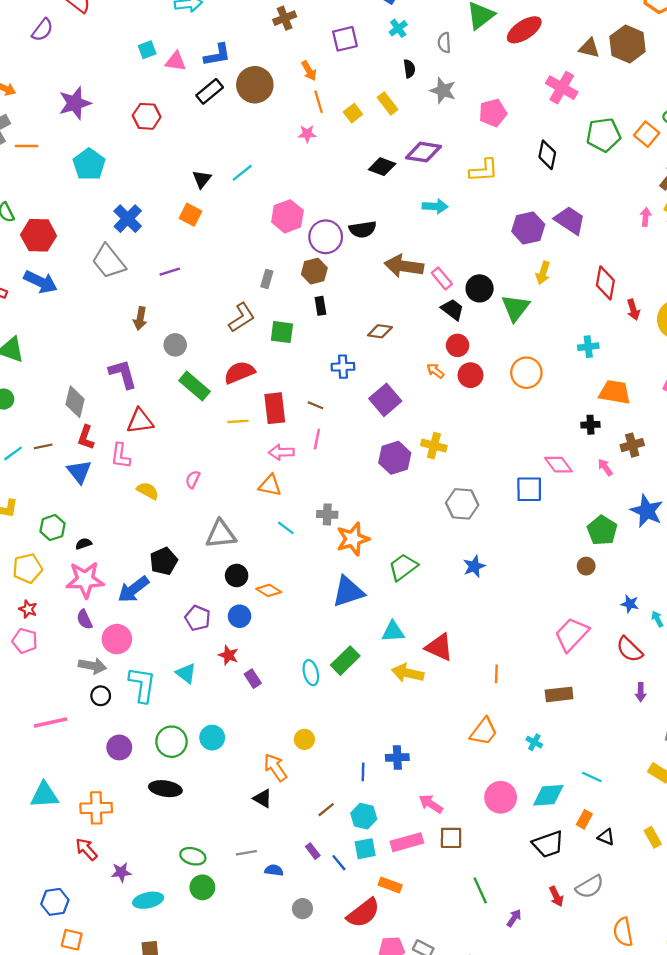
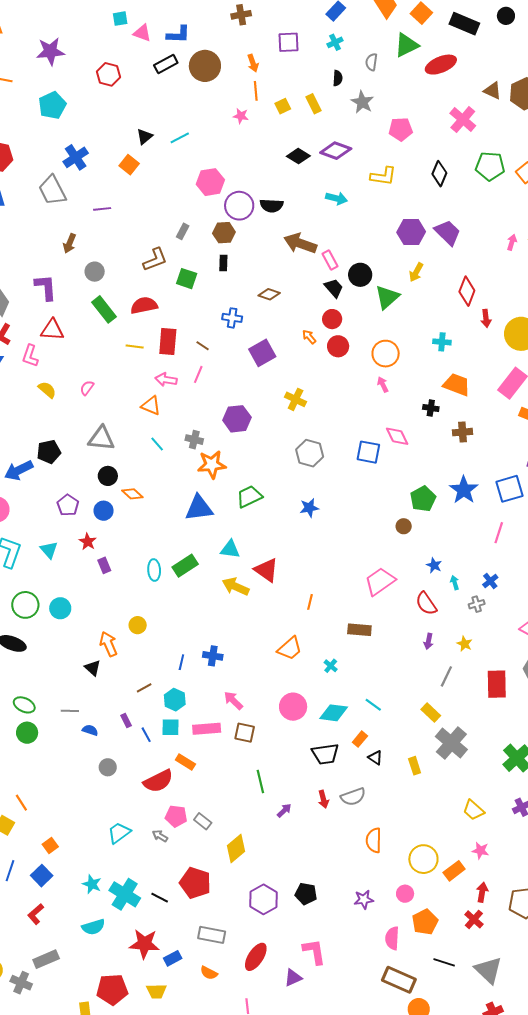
purple hexagon: (395, 458) -> (237, 419), moved
pink arrow: (605, 467) -> (383, 384), moved

